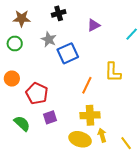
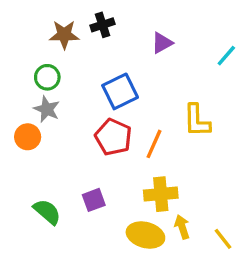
brown star: (22, 18) -> (64, 35), moved
gray star: (49, 39) -> (47, 109), moved
green circle: (15, 43) -> (47, 77), moved
red pentagon: (37, 93) -> (113, 137), moved

